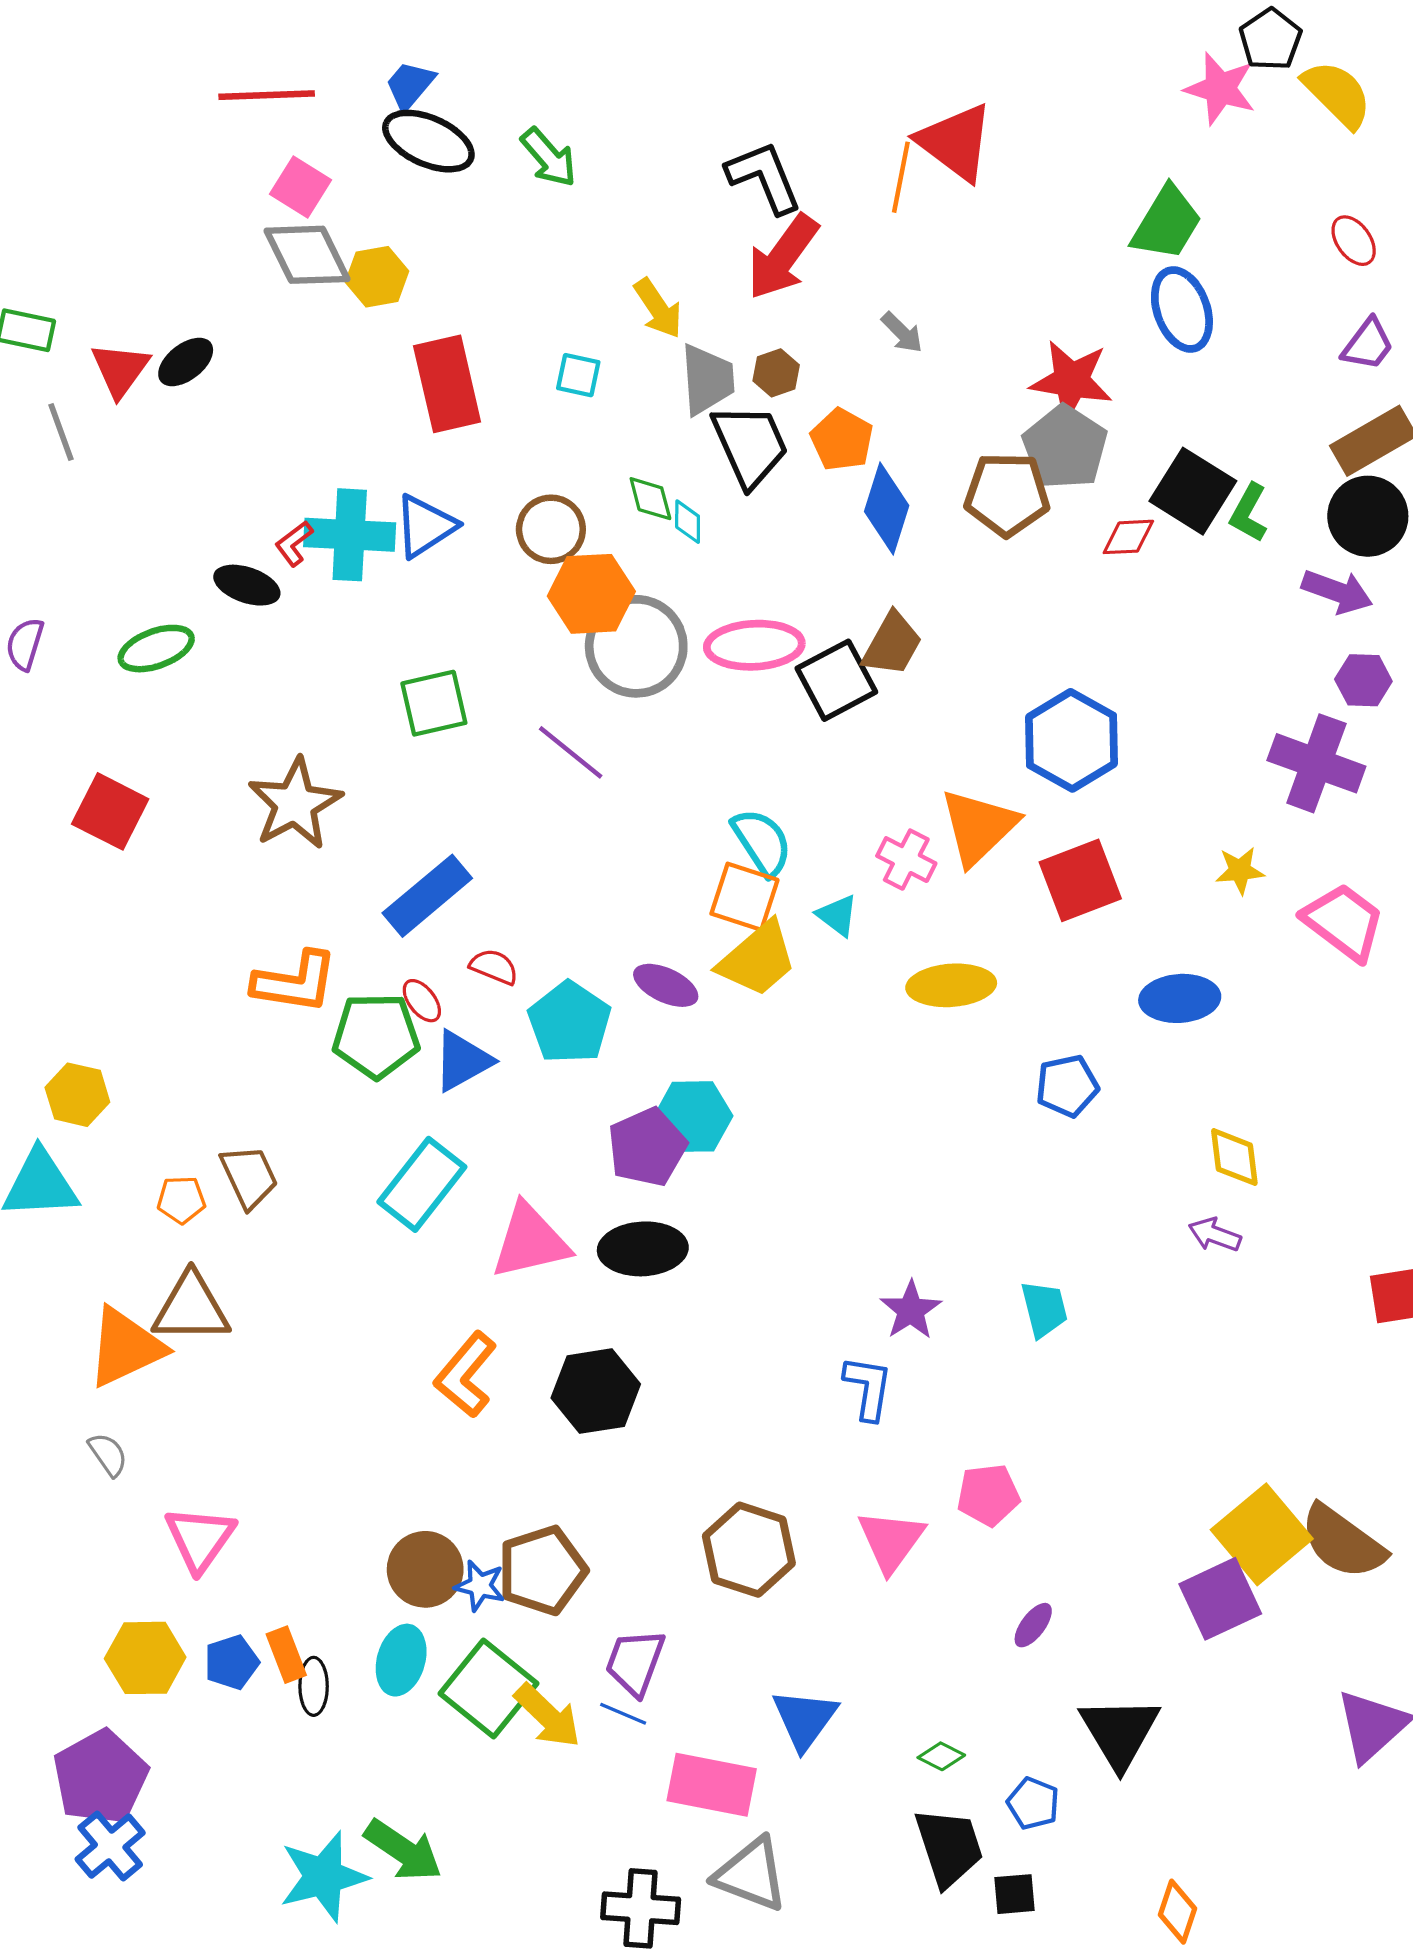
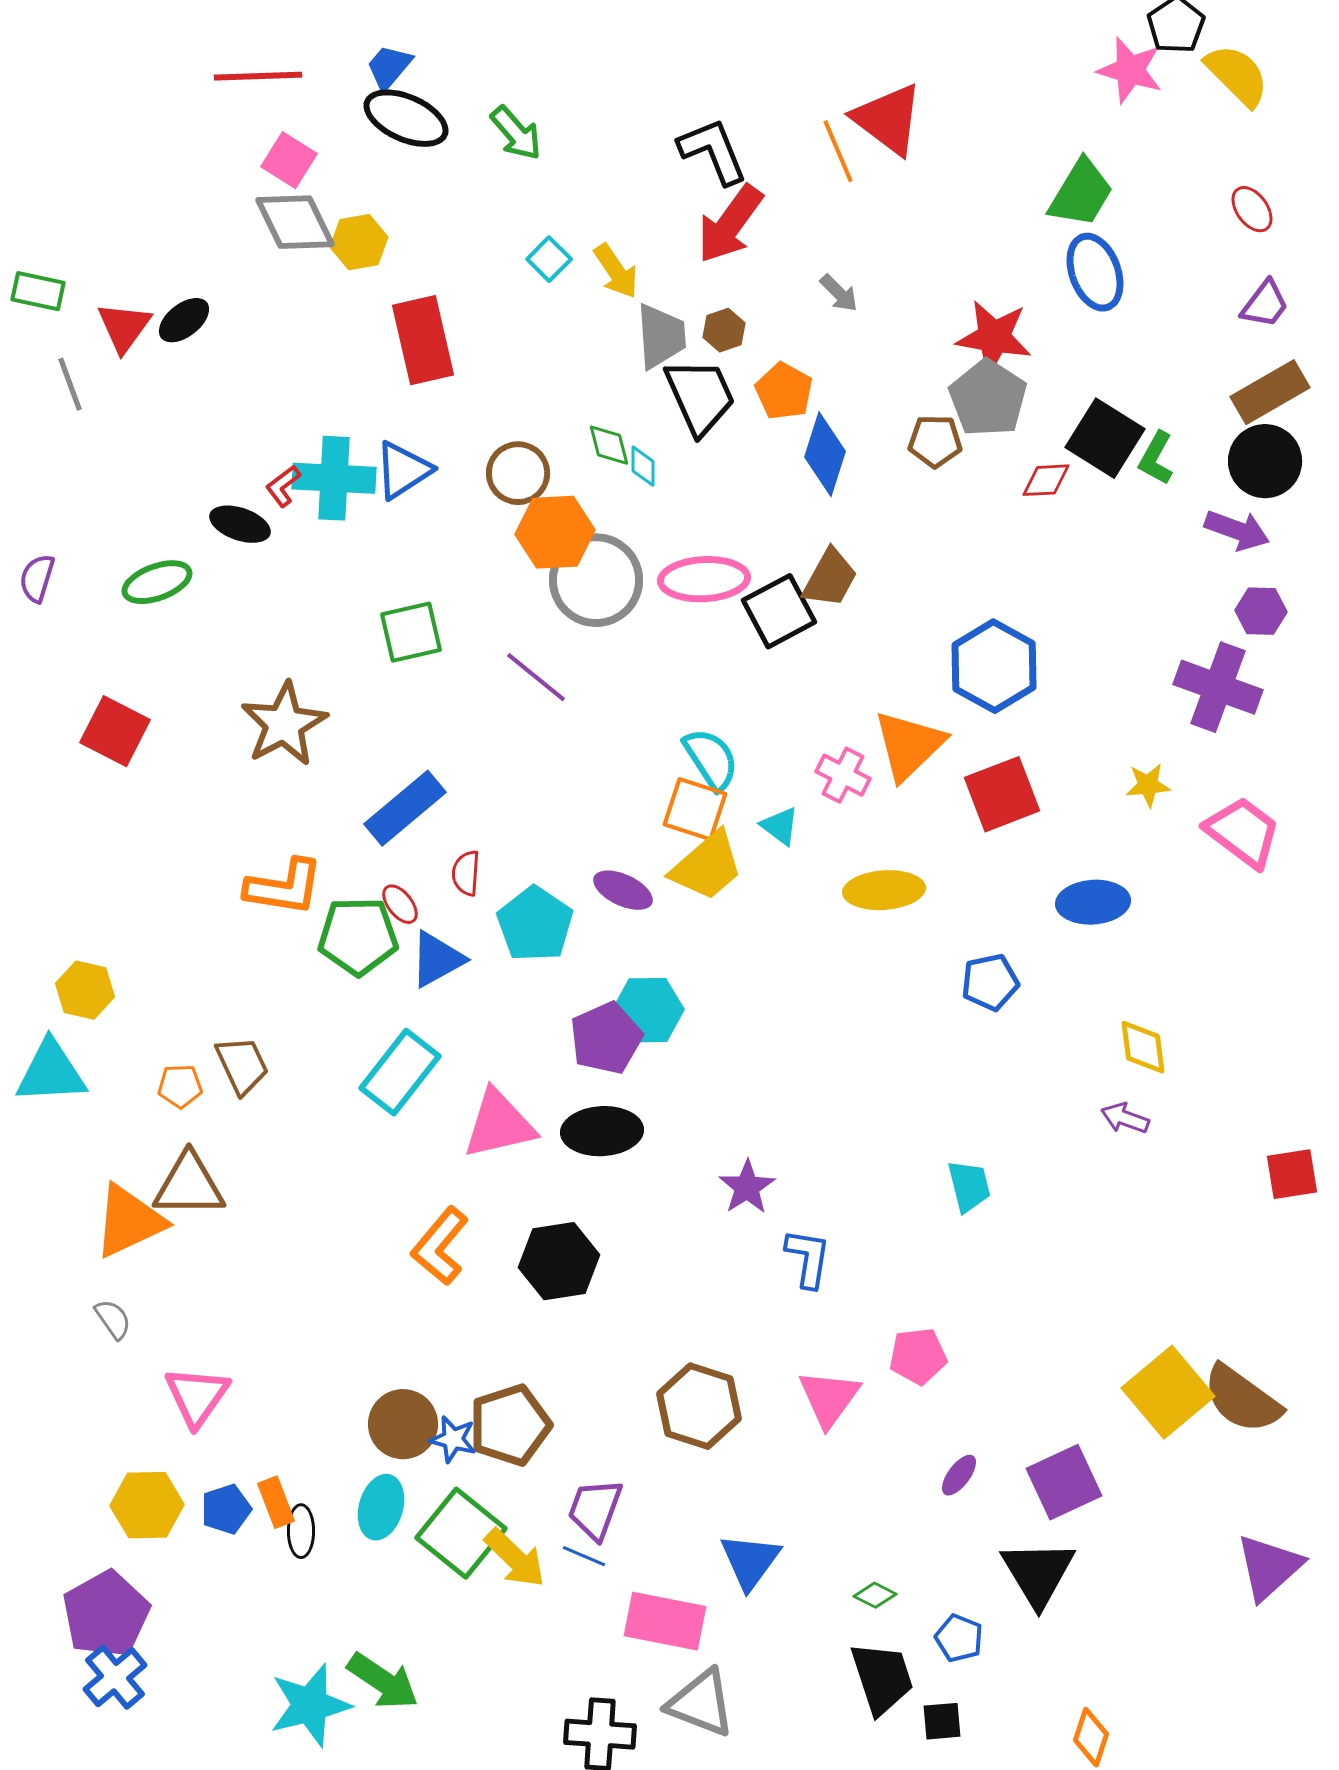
orange line: (901, 177) -> (838, 151), turned -34
cyan square: (578, 375) -> (549, 259), moved, turned 33
brown pentagon: (1007, 494) -> (935, 441), size x0.7
red semicircle: (494, 967) -> (466, 873), turned -108
purple star: (911, 1310) -> (747, 1187), moved
purple square: (1220, 1599) -> (1064, 1482), moved

